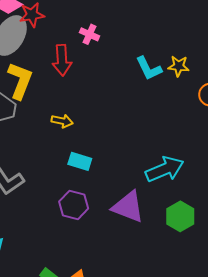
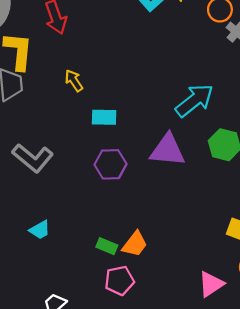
yellow arrow: (62, 121) -> (74, 81), turned -120

